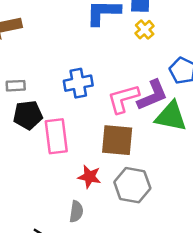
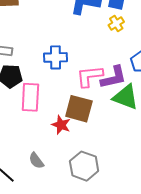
red star: (89, 177) -> (61, 125), moved
gray hexagon: (132, 185) -> (84, 166), moved
gray semicircle: (76, 212) -> (36, 161), turned 126

